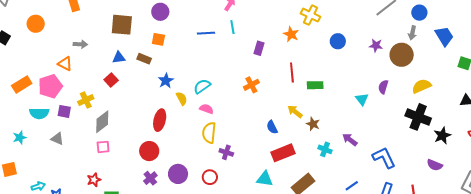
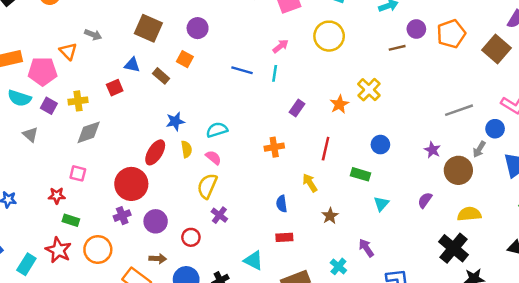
blue circle: (338, 41) -> (380, 145), moved
blue star: (166, 81) -> (175, 121), moved
green rectangle: (315, 85) -> (361, 174), moved
yellow semicircle: (182, 99) -> (187, 149), moved
cyan triangle: (362, 99) -> (381, 204), moved
yellow arrow: (295, 112) -> (310, 183), moved
pink square: (103, 147) -> (78, 173), moved
cyan cross: (325, 149) -> (338, 266), moved
red circle: (149, 151) -> (131, 184), size x1.4
red rectangle: (283, 153) -> (284, 237), size x0.6

